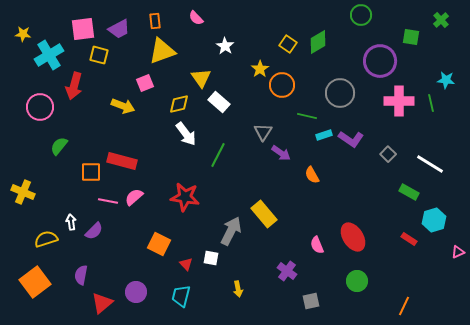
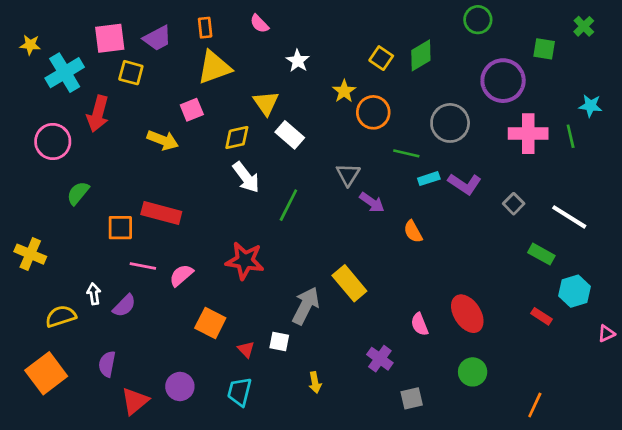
pink semicircle: (134, 197) -> (181, 275), moved

